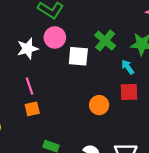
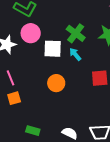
cyan arrow: (128, 67) -> (75, 54), moved
orange circle: (99, 105) -> (56, 83), moved

